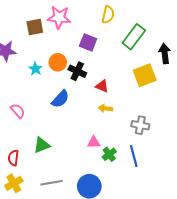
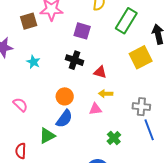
orange circle: (58, 62) -> (65, 96), moved
blue semicircle: (60, 99) -> (64, 119), moved
pink triangle: (94, 142) -> (95, 109), moved
blue line: (134, 156) -> (149, 130), moved

